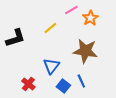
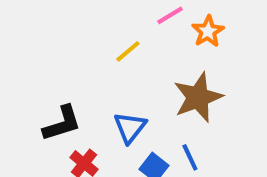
black L-shape: (15, 38) -> (62, 123), moved
brown star: (85, 51) -> (198, 97), turned -30

